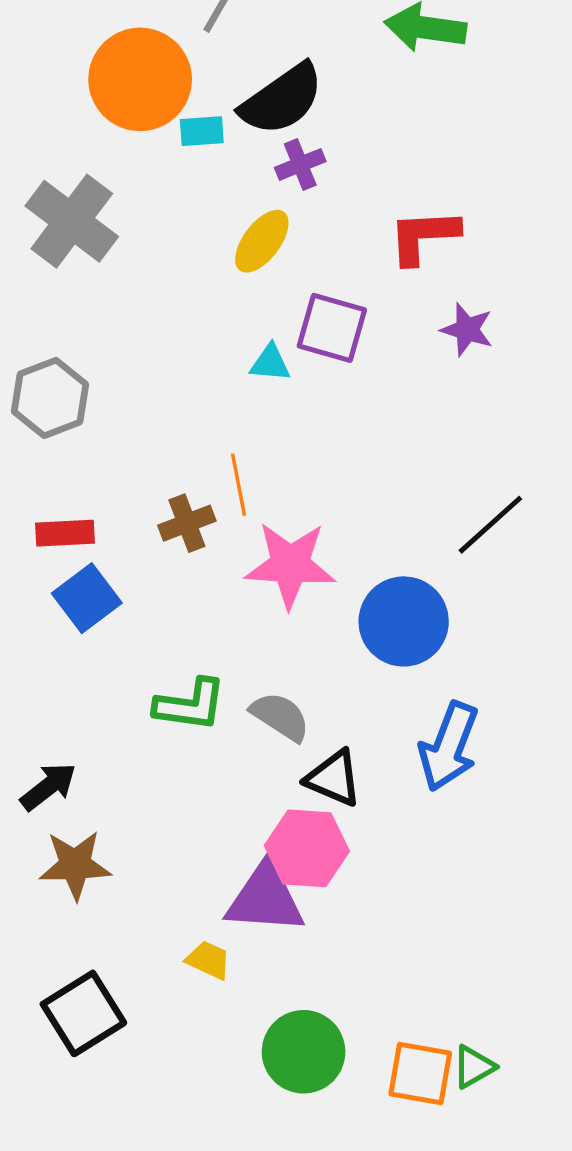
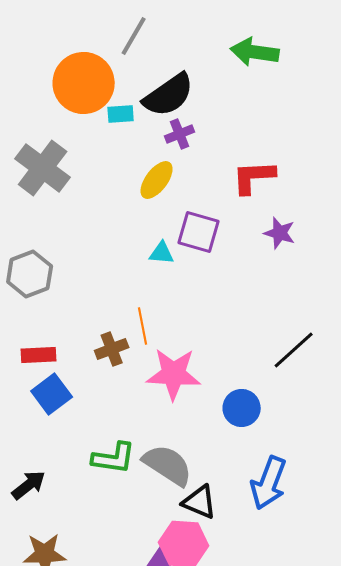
blue circle: (404, 621) -> (242, 408), size x0.7
gray semicircle: (280, 717) -> (168, 465), size x1.4
black arrow: (48, 787) -> (29, 485), moved

